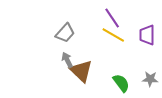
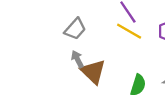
green semicircle: (121, 83) -> (138, 85), turned 54

